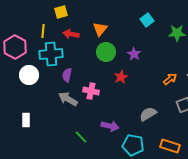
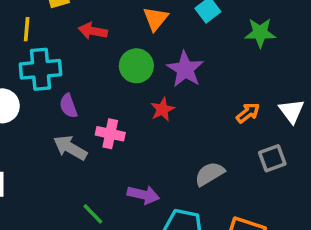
orange triangle: (100, 29) -> (156, 19), moved
red arrow: (71, 34) -> (93, 31), moved
purple star: (134, 54) -> (185, 69), size x1.5
purple semicircle: (67, 75) -> (68, 106), turned -32

